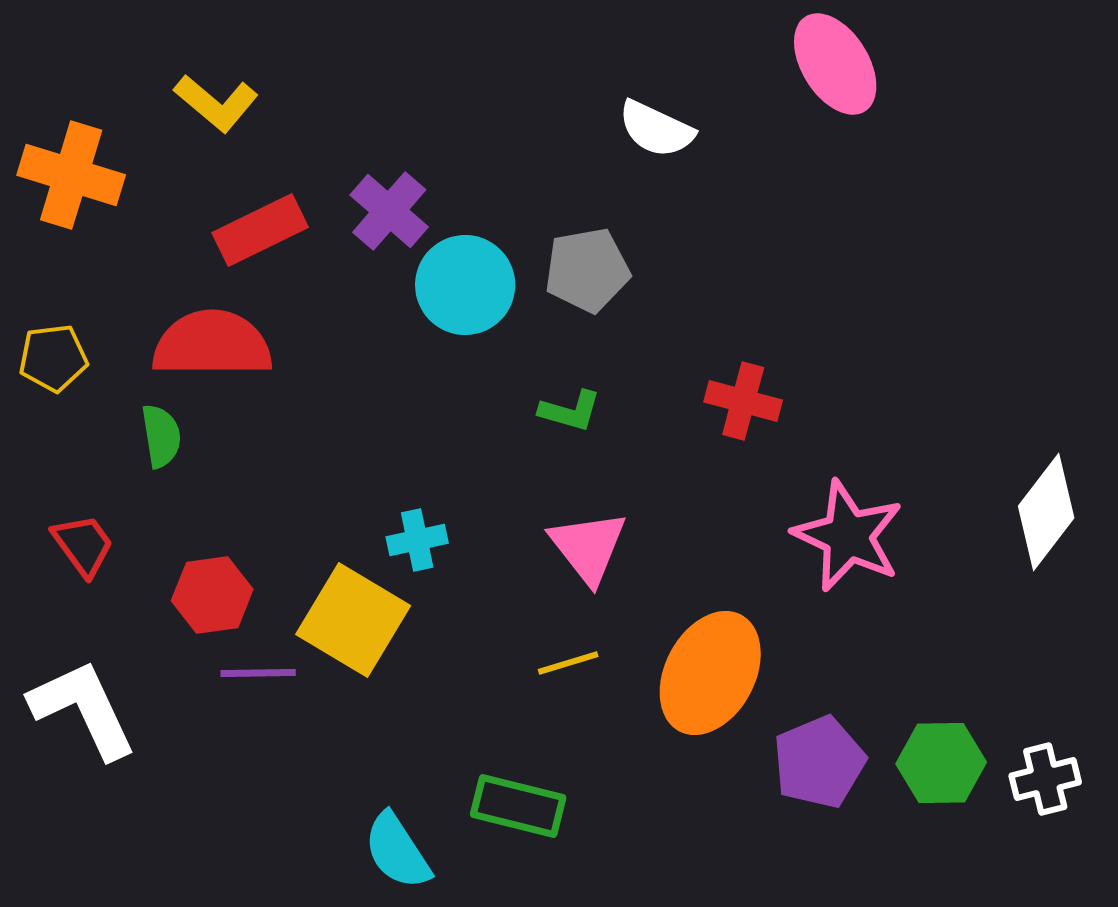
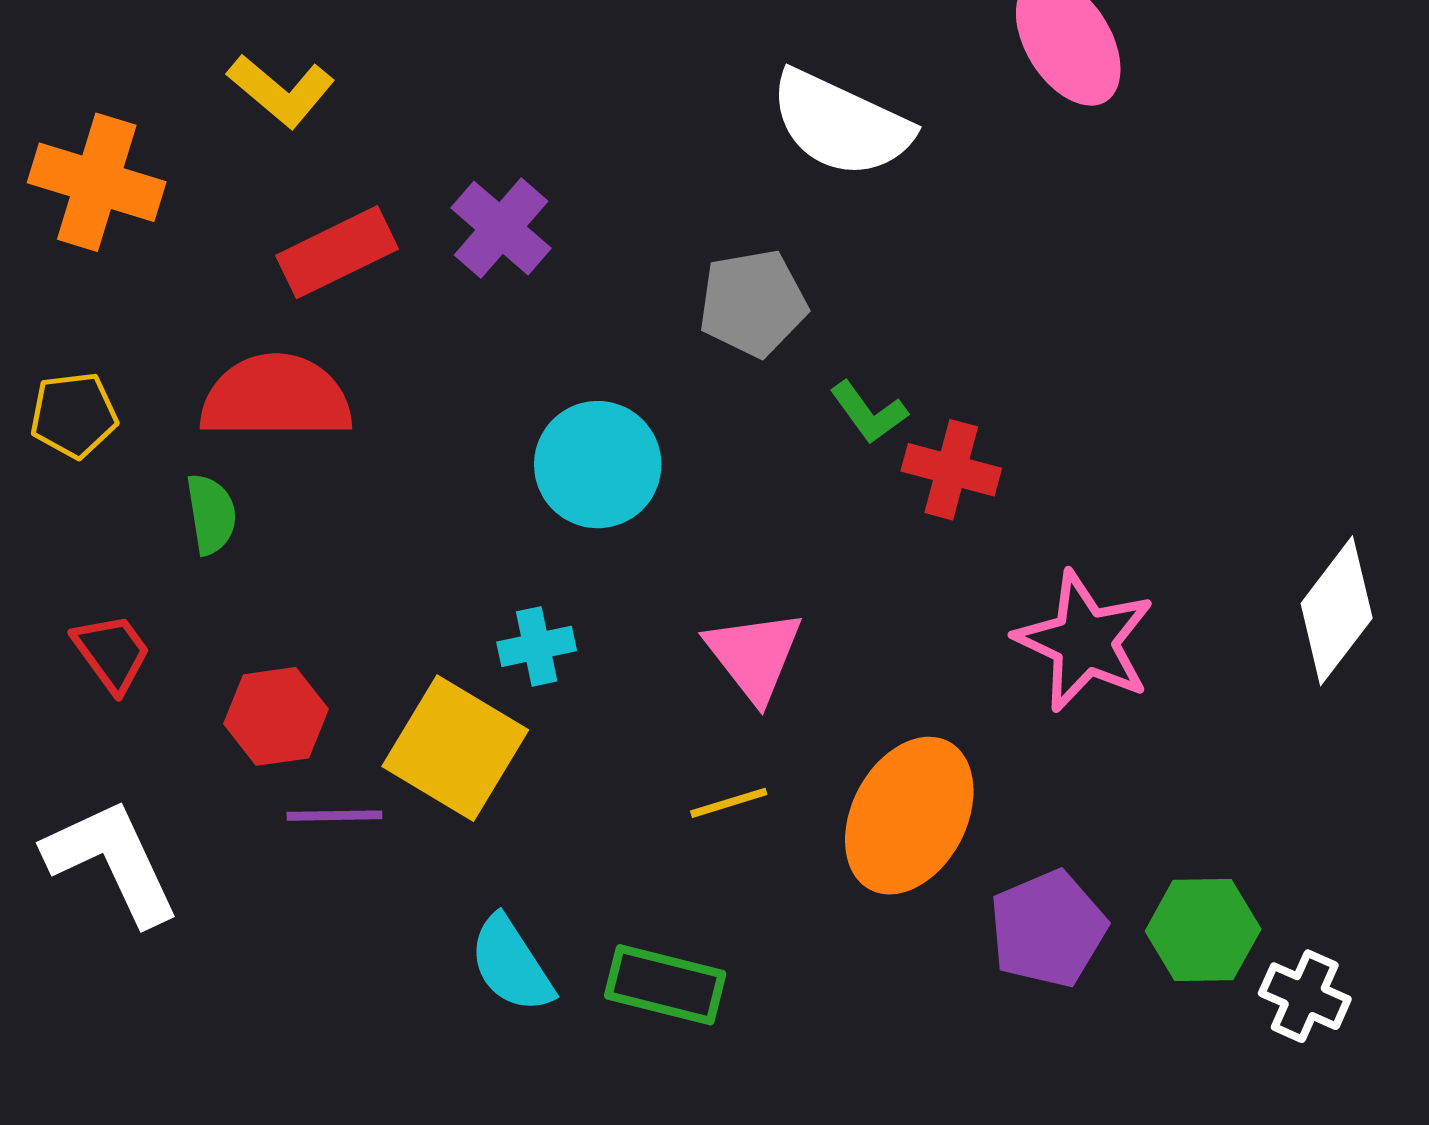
white semicircle: (656, 129) -> (841, 124), size x1.5
cyan circle: (465, 285) -> (598, 465), moved
green L-shape: (570, 411) -> (869, 412), moved, turned 38
white cross: (1045, 779) -> (1305, 996), moved, turned 38
cyan semicircle: (397, 851) -> (511, 964), moved

